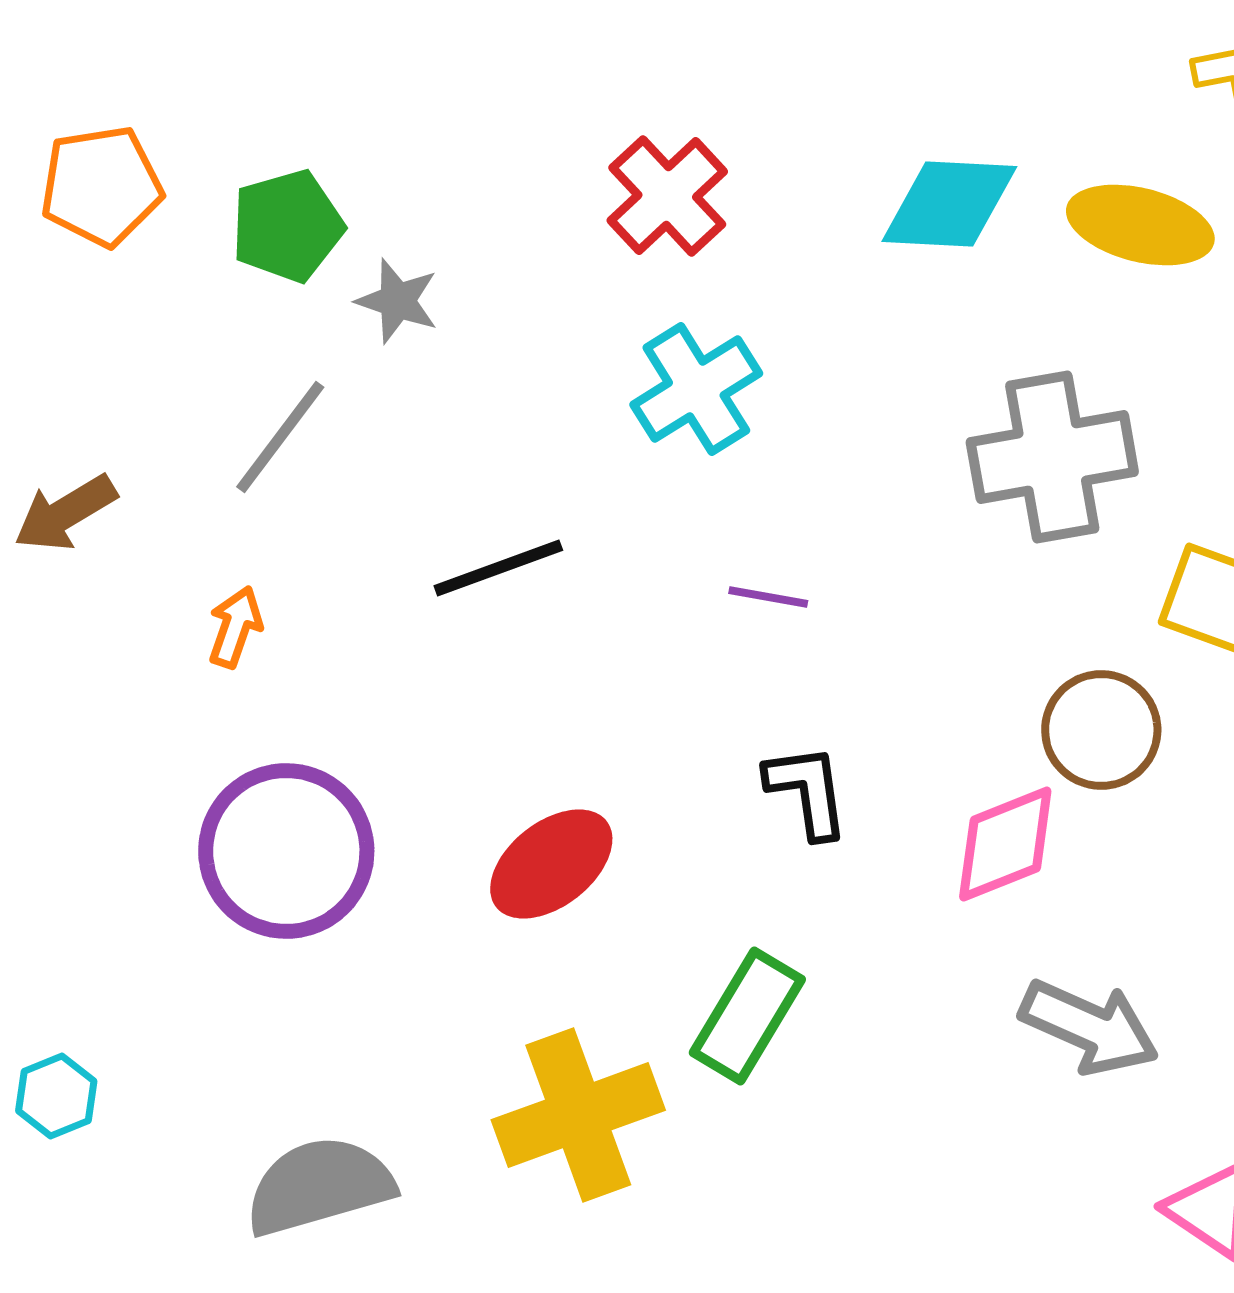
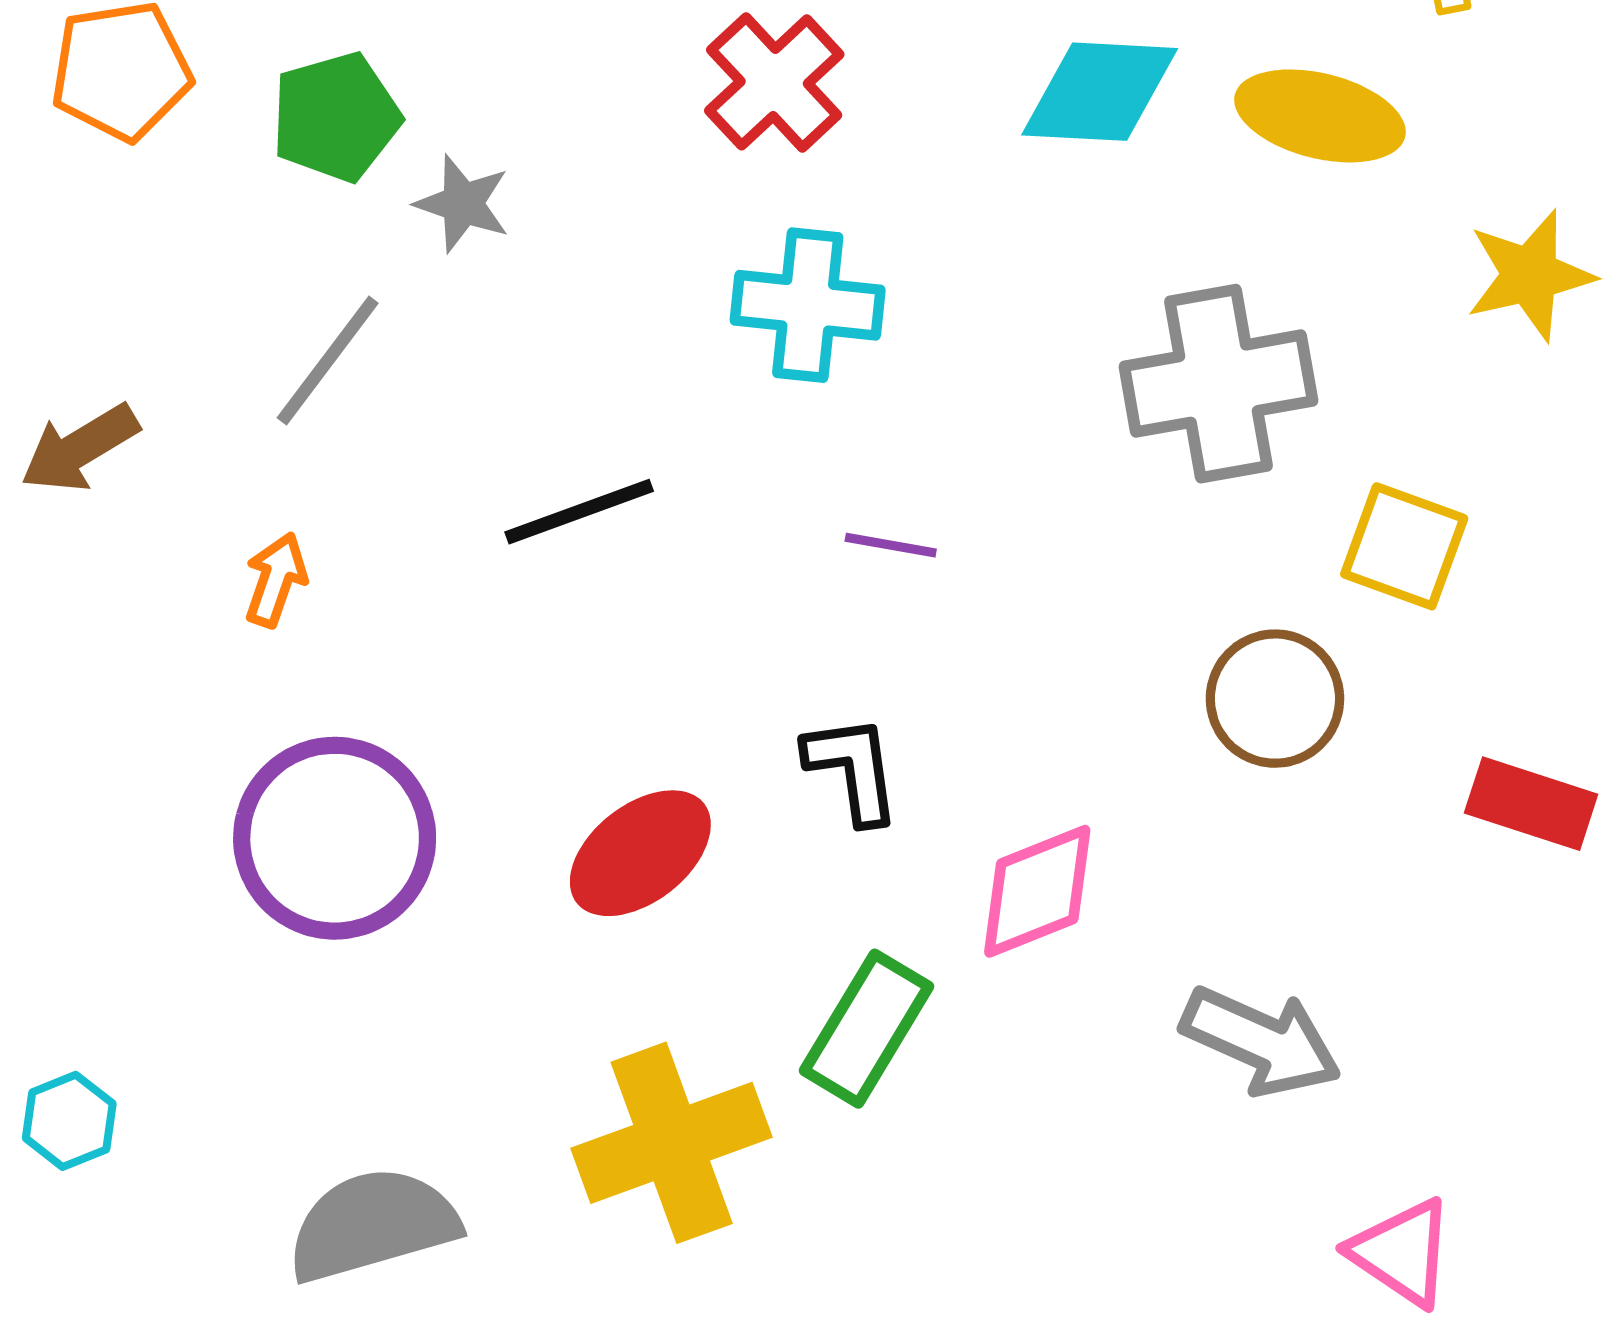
cyan cross: (696, 389) -> (808, 305), turned 38
black L-shape: (807, 791) -> (853, 769), moved
pink diamond: (1005, 844) -> (1037, 891), moved

